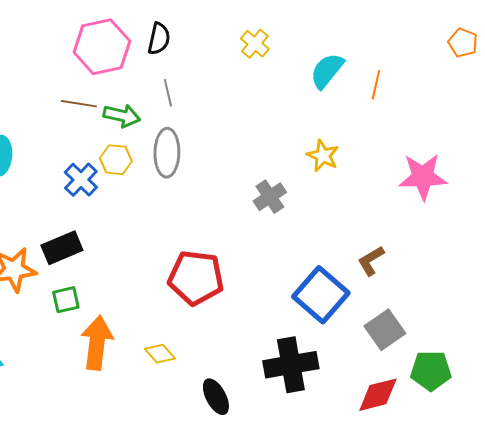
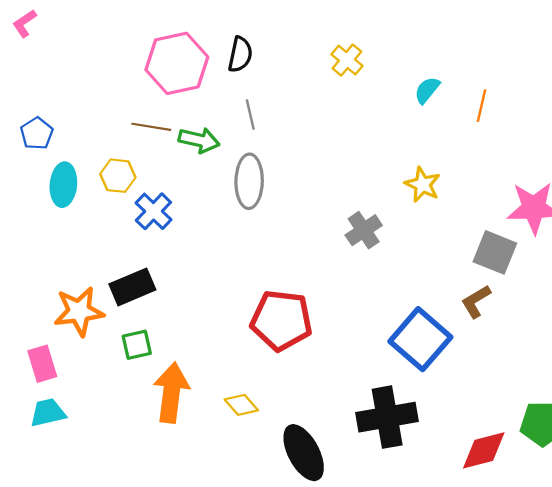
cyan semicircle: (327, 71) -> (427, 90), size x0.7
yellow hexagon: (116, 160) -> (118, 176), moved
gray square: (385, 330) -> (495, 252), moved, turned -33
black ellipse: (216, 397) -> (304, 453), size x1.4

